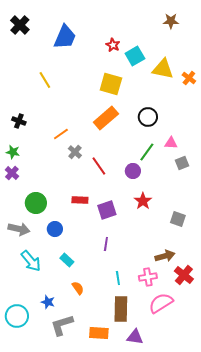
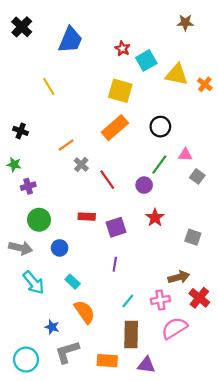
gray square: (182, 163) -> (197, 176), turned -32
purple cross: (12, 173) -> (28, 186), moved, turned 32
cyan line: (118, 278) -> (128, 301), turned 48
orange semicircle: (78, 288) -> (85, 312), size x1.6
cyan circle: (17, 316) -> (26, 360), moved

